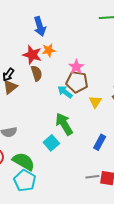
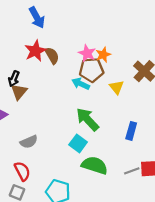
orange star: (49, 50) -> (103, 55), moved
red star: (32, 55) -> (35, 51), turned -30
brown semicircle: (37, 73) -> (52, 56), moved
green semicircle: (24, 161) -> (95, 165), moved

